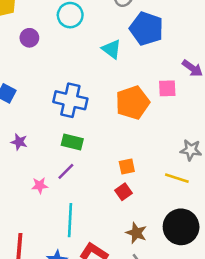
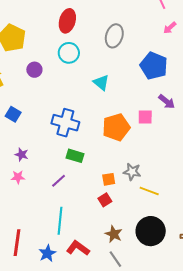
blue pentagon: (146, 29) -> (154, 66), moved
green rectangle: (72, 142) -> (75, 156), moved
gray star: (191, 150) -> (132, 172), moved
pink star: (40, 186) -> (18, 177), moved

